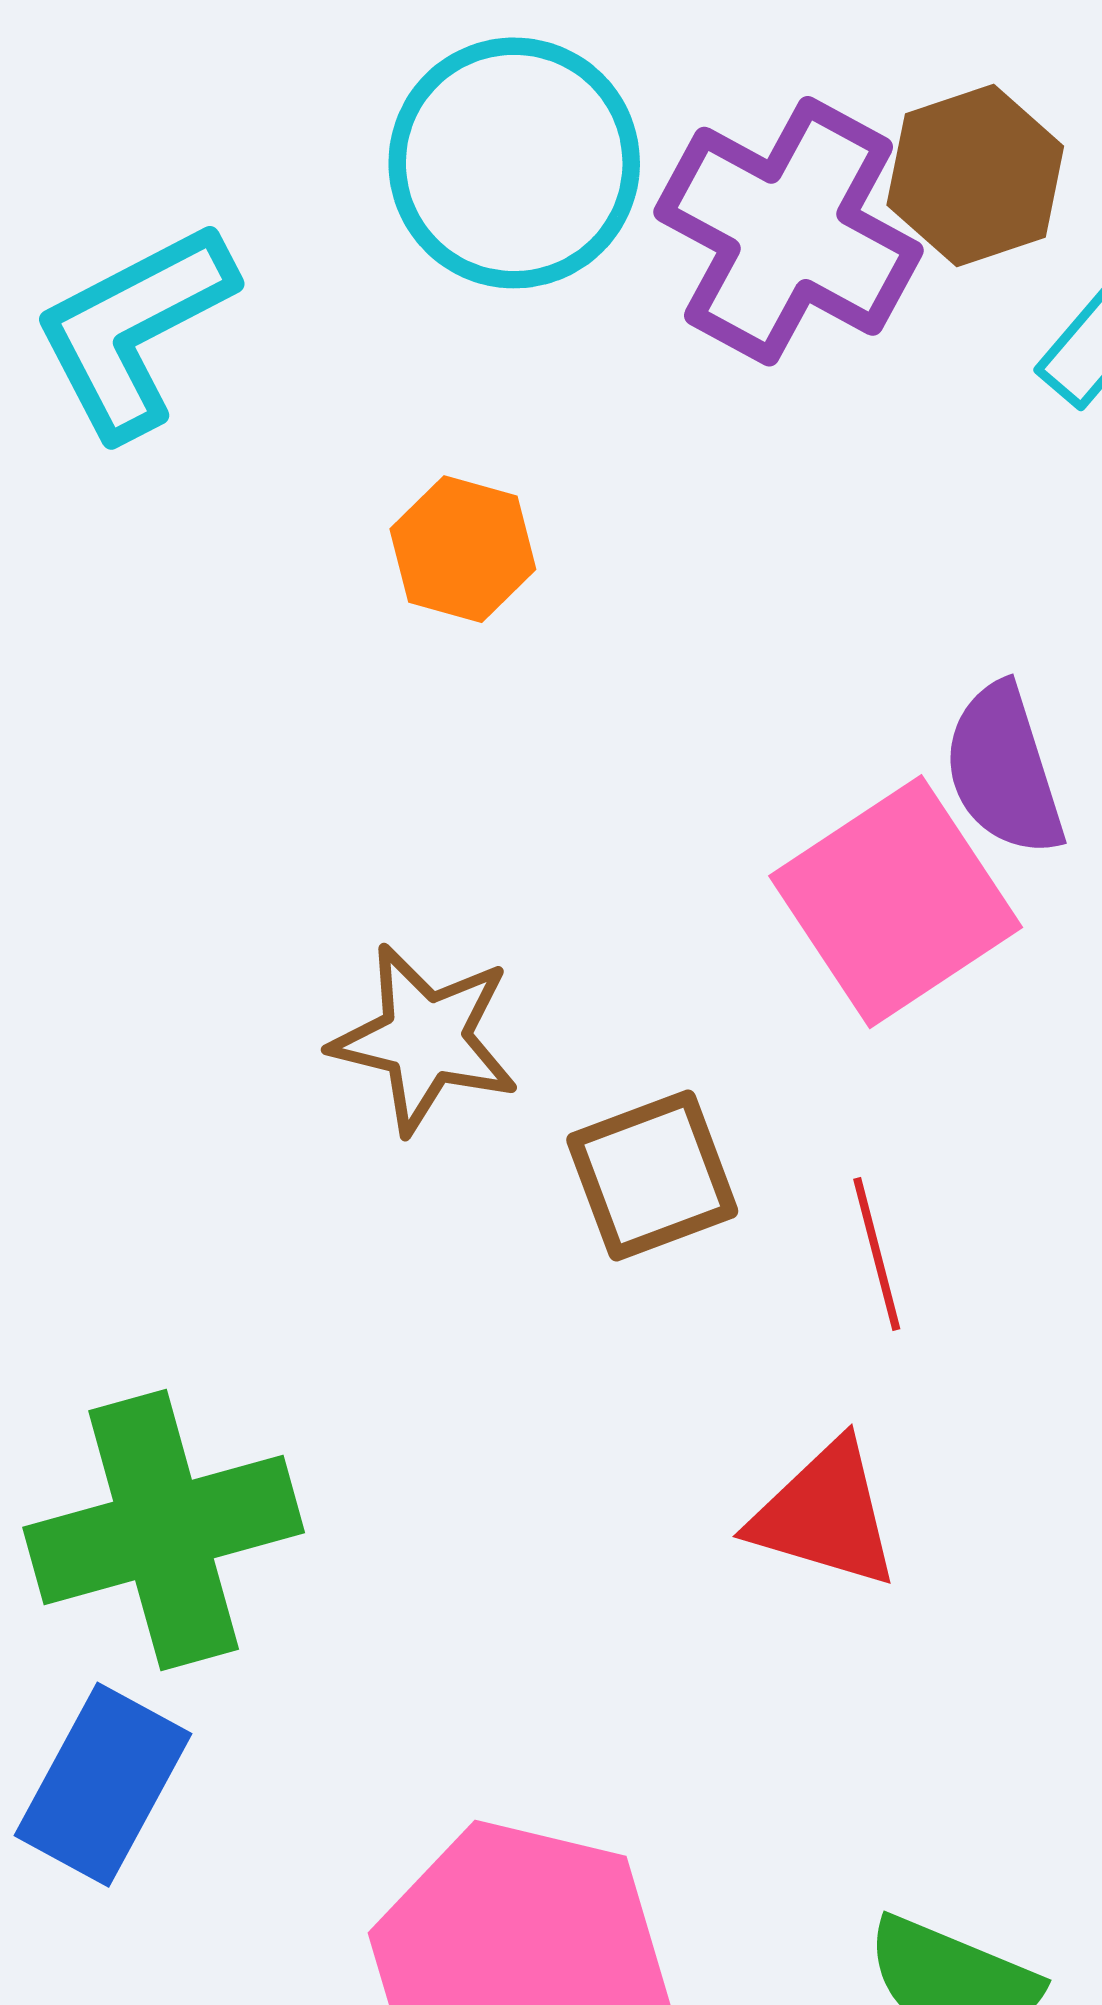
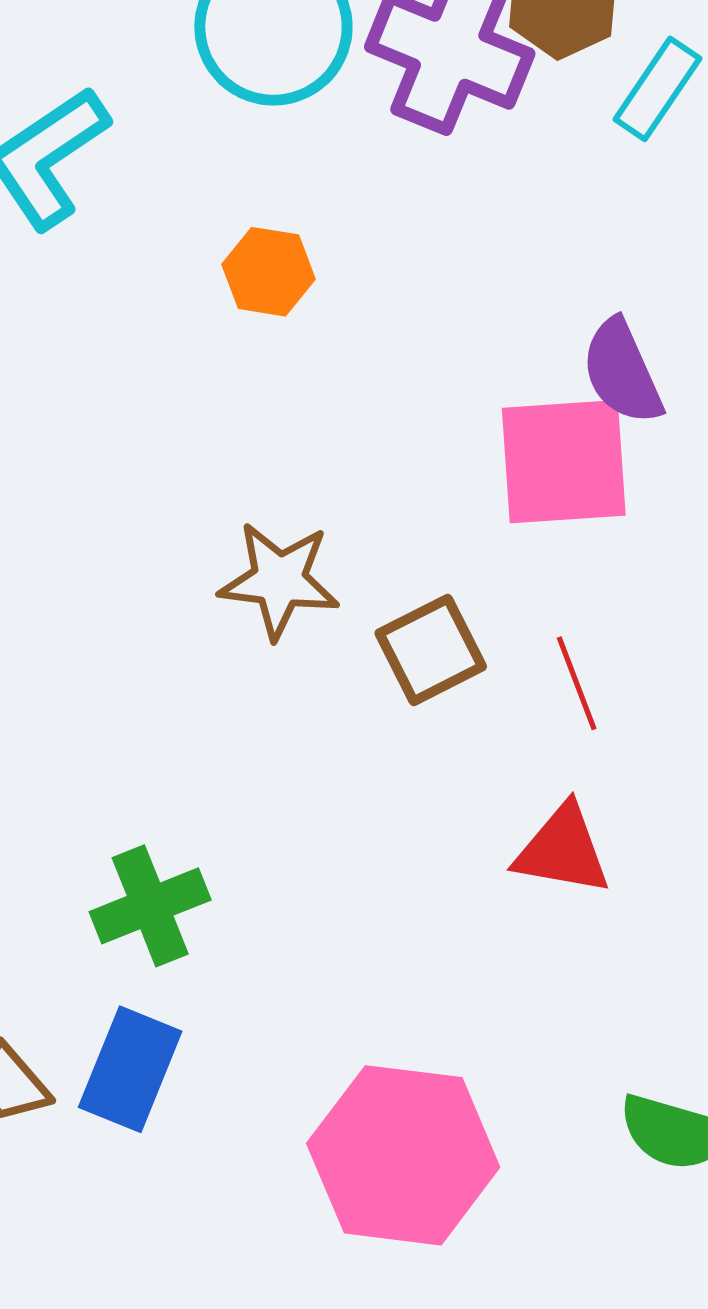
pink square: (896, 902) -> (564, 462), turned 36
green cross: (164, 1530) -> (150, 906), size x0.7

